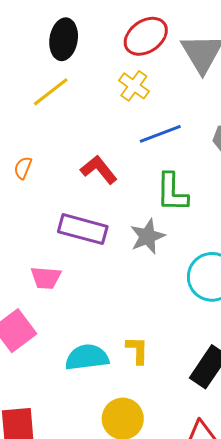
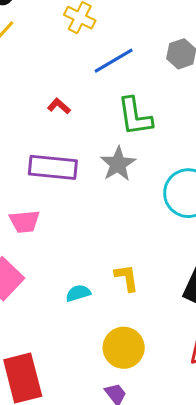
red L-shape: (99, 170) -> (59, 106), size x0.6
cyan semicircle: (87, 357) -> (78, 293), size x0.6

